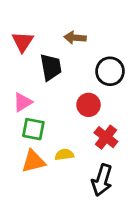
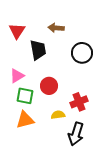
red circle: (88, 105) -> (49, 86), moved
red cross: (106, 137) -> (79, 102), turned 30
yellow semicircle: (64, 155) -> (58, 115), moved

